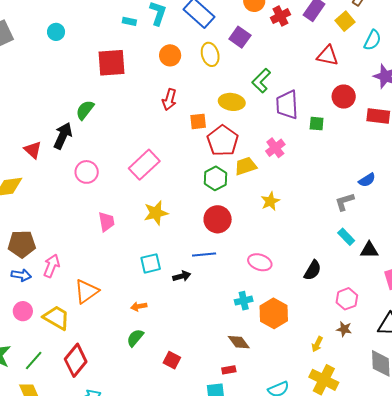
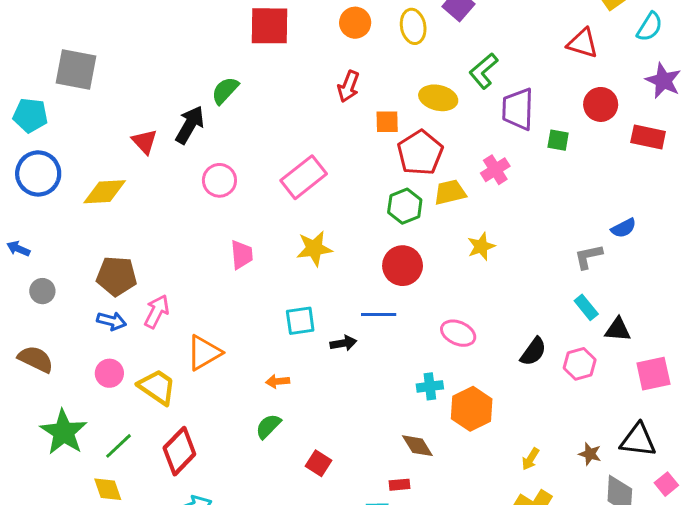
pink hexagon: (347, 299) -> (580, 364), moved
brown star: (344, 329) -> (590, 454), moved

